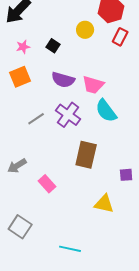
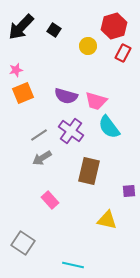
black square: (53, 46) -> (54, 30), moved
pink star: (23, 47) -> (16, 70), moved
gray arrow: (17, 166) -> (42, 158), moved

